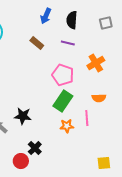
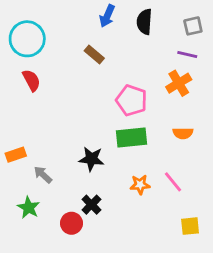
purple line: (68, 43) -> (187, 55), moved
green rectangle: (63, 101) -> (132, 137), turned 50
black star: (23, 116) -> (91, 159), moved
pink line: (87, 118) -> (173, 182), moved, turned -35
orange star: (67, 126) -> (140, 185), moved

